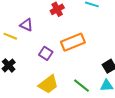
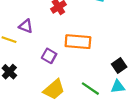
orange rectangle: (73, 42) -> (78, 42), turned 30

